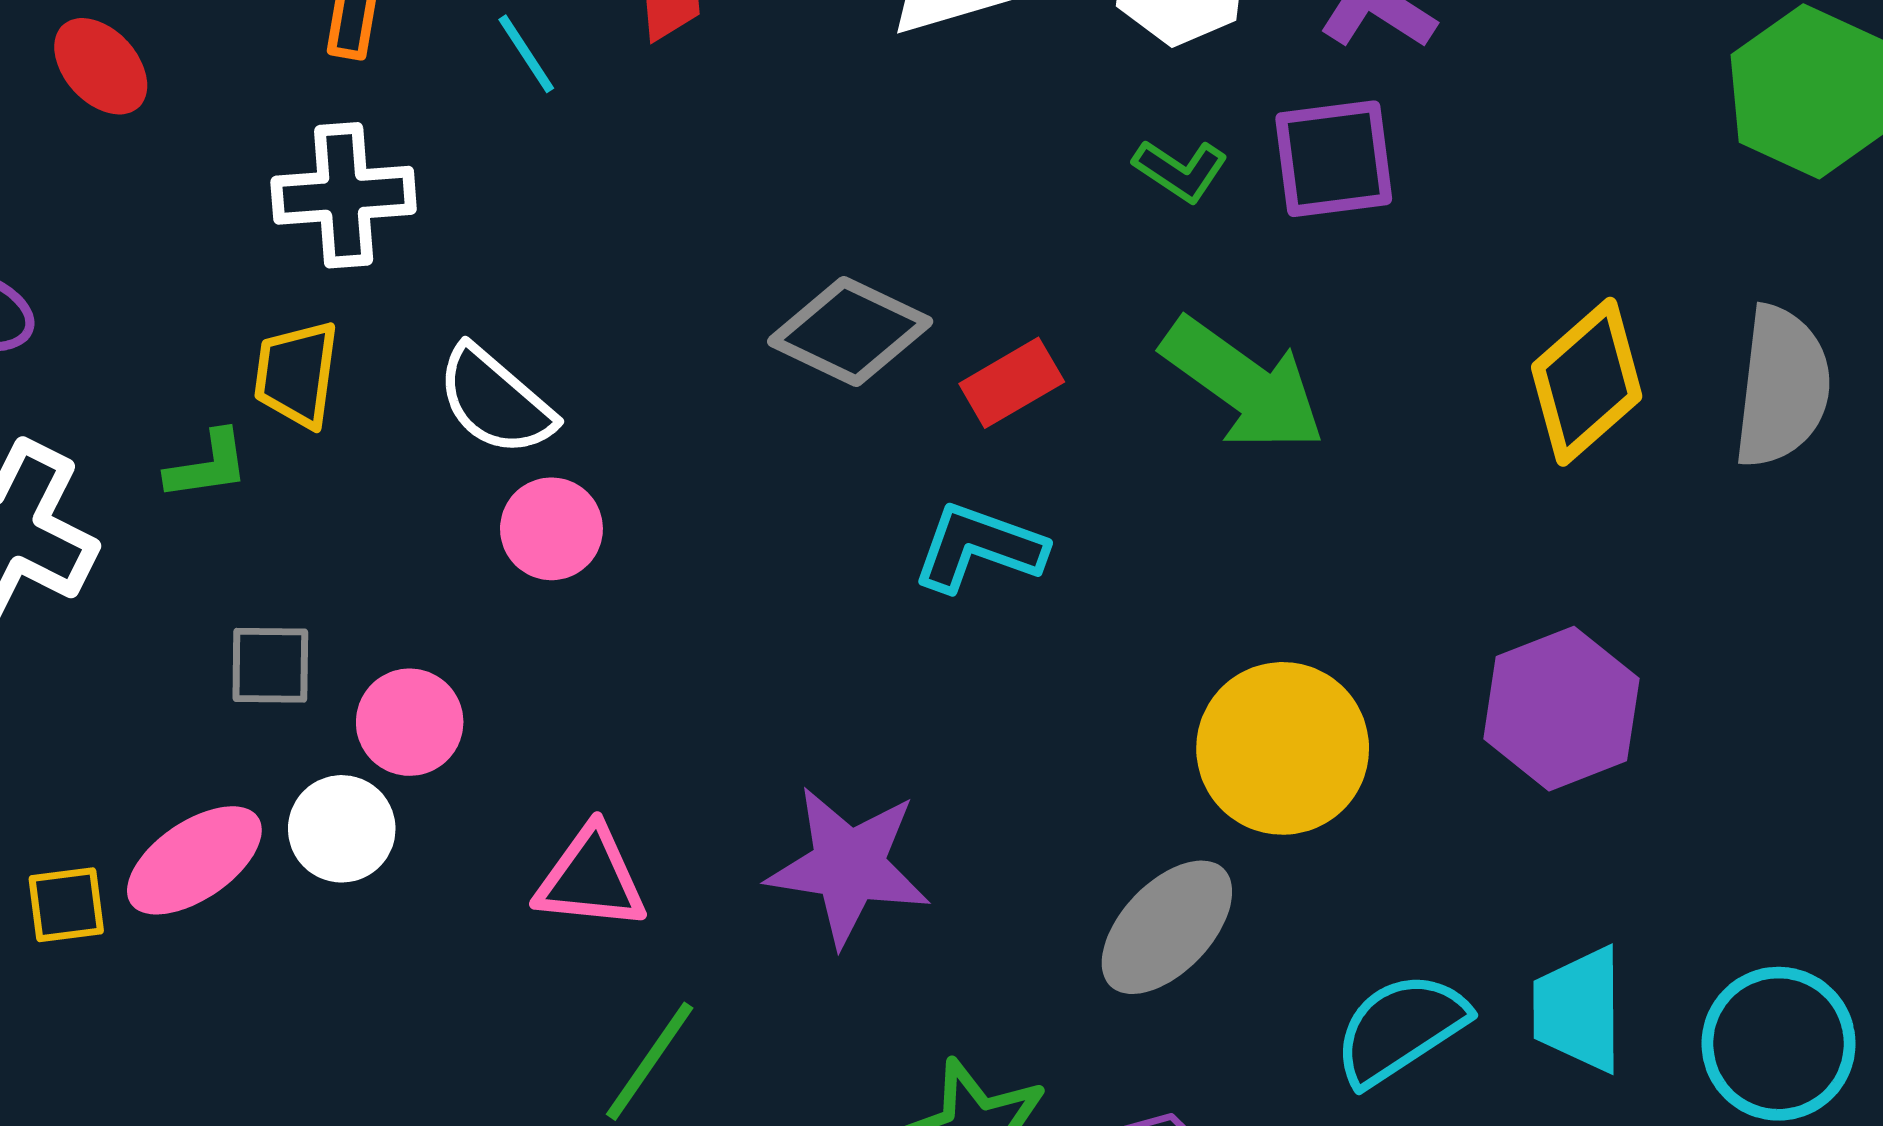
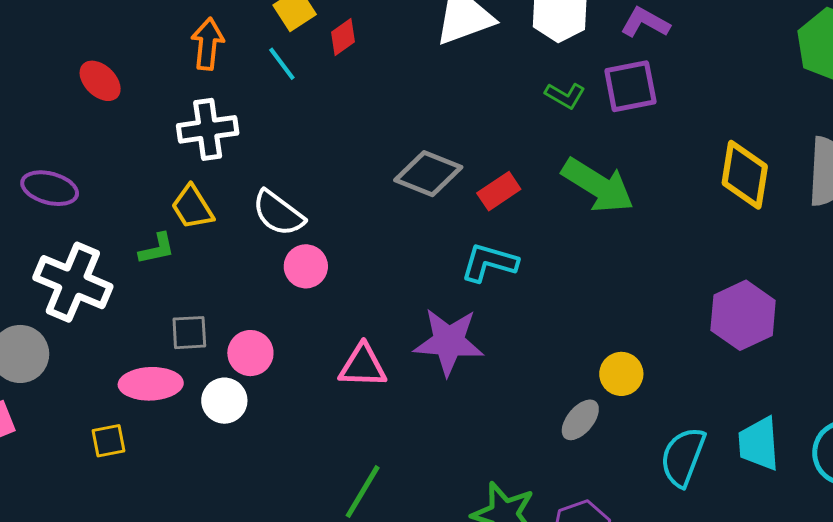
yellow trapezoid: (296, 374) -> (192, 207), turned -36
yellow diamond: (1587, 382) -> (745, 175), turned -36
yellow circle: (1283, 748) -> (621, 374), moved, size x0.6
pink ellipse: (194, 860) -> (151, 384), moved, turned 36
purple star: (849, 866) -> (449, 342), moved
pink triangle: (591, 879) -> (363, 366), moved
gray ellipse: (1167, 927) -> (580, 420), size x0.7
cyan semicircle: (1400, 1029) -> (683, 457), turned -32

